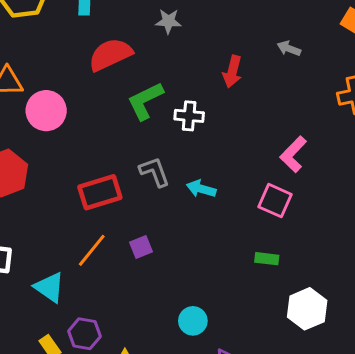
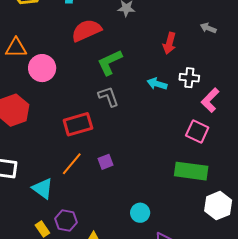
white cross: (189, 116) -> (189, 78), moved
gray L-shape: (155, 172) -> (109, 97), moved
cyan arrow: (201, 189) -> (157, 84), moved
green rectangle: (267, 259) -> (191, 171), size x2.0

